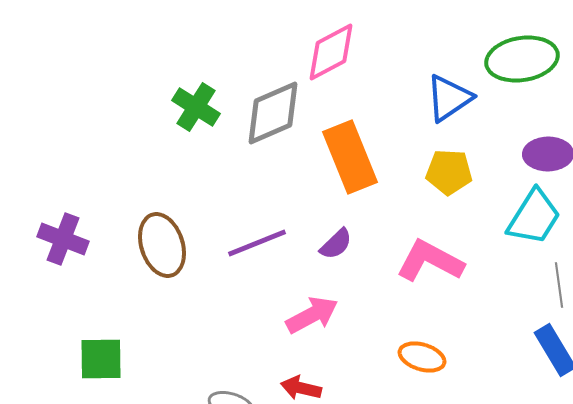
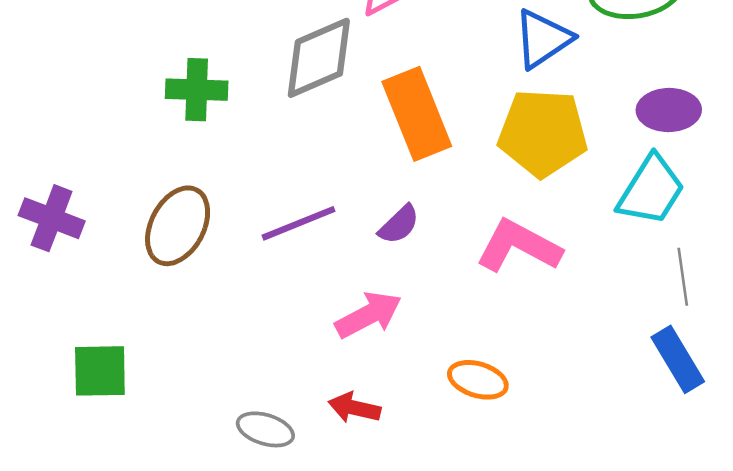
green cross: (196, 107) -> (197, 90), moved, turned -30
yellow pentagon: (449, 172) -> (543, 133), size x1.5
brown ellipse: (162, 245) -> (178, 226), turned 46
orange ellipse: (422, 357) -> (478, 380), moved

